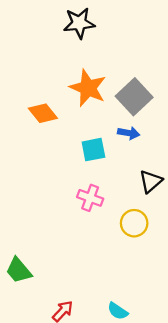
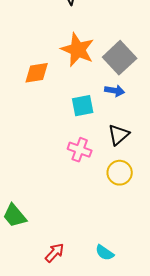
orange diamond: (43, 113) -> (37, 73), turned -60
black triangle: (151, 181) -> (119, 135), moved

